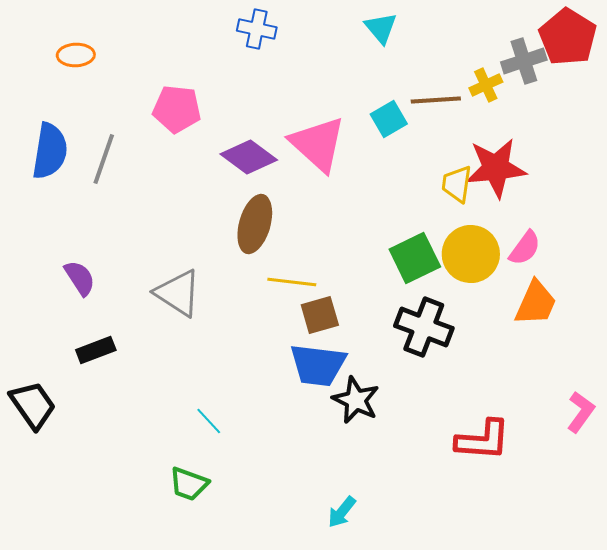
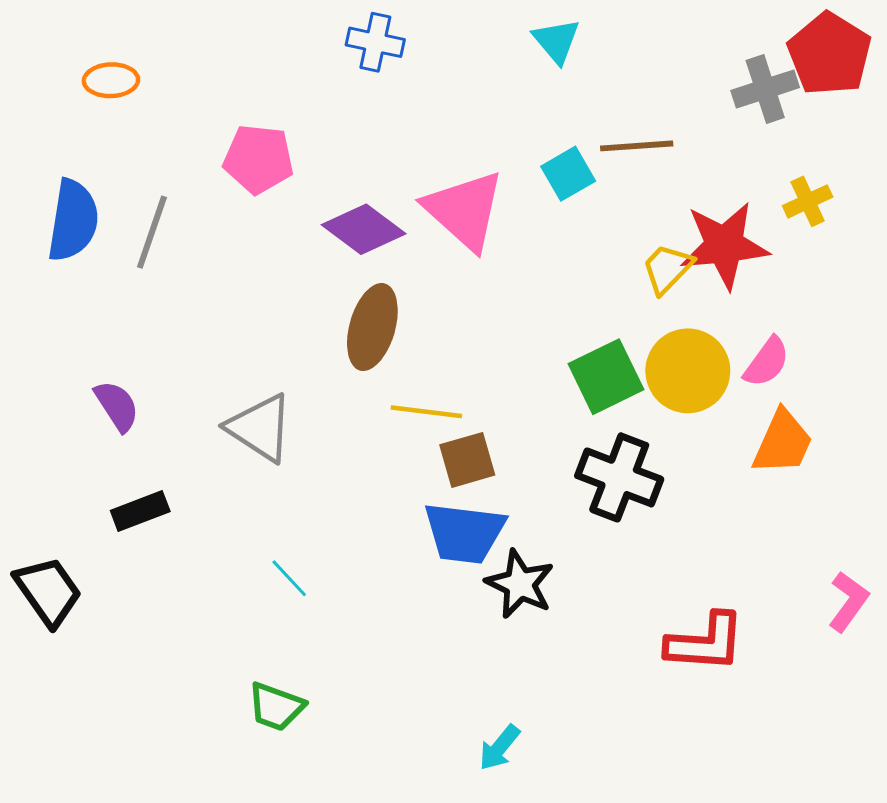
yellow cross: (486, 85) -> (808, 201), moved
yellow trapezoid: (457, 184) -> (667, 269), turned 36
cyan line: (209, 421) -> (289, 578), moved

